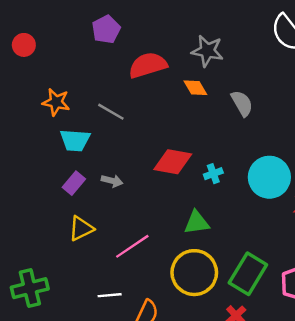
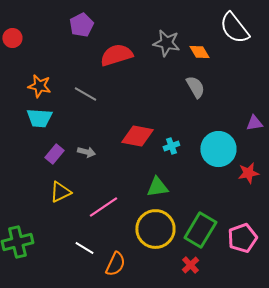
orange diamond: (195, 88) -> (199, 52), moved
cyan trapezoid: (75, 140) -> (39, 118), moved
white line: (110, 295) -> (84, 248), turned 36

